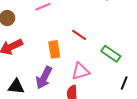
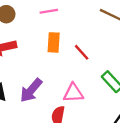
orange rectangle: (54, 49) -> (54, 42), moved

